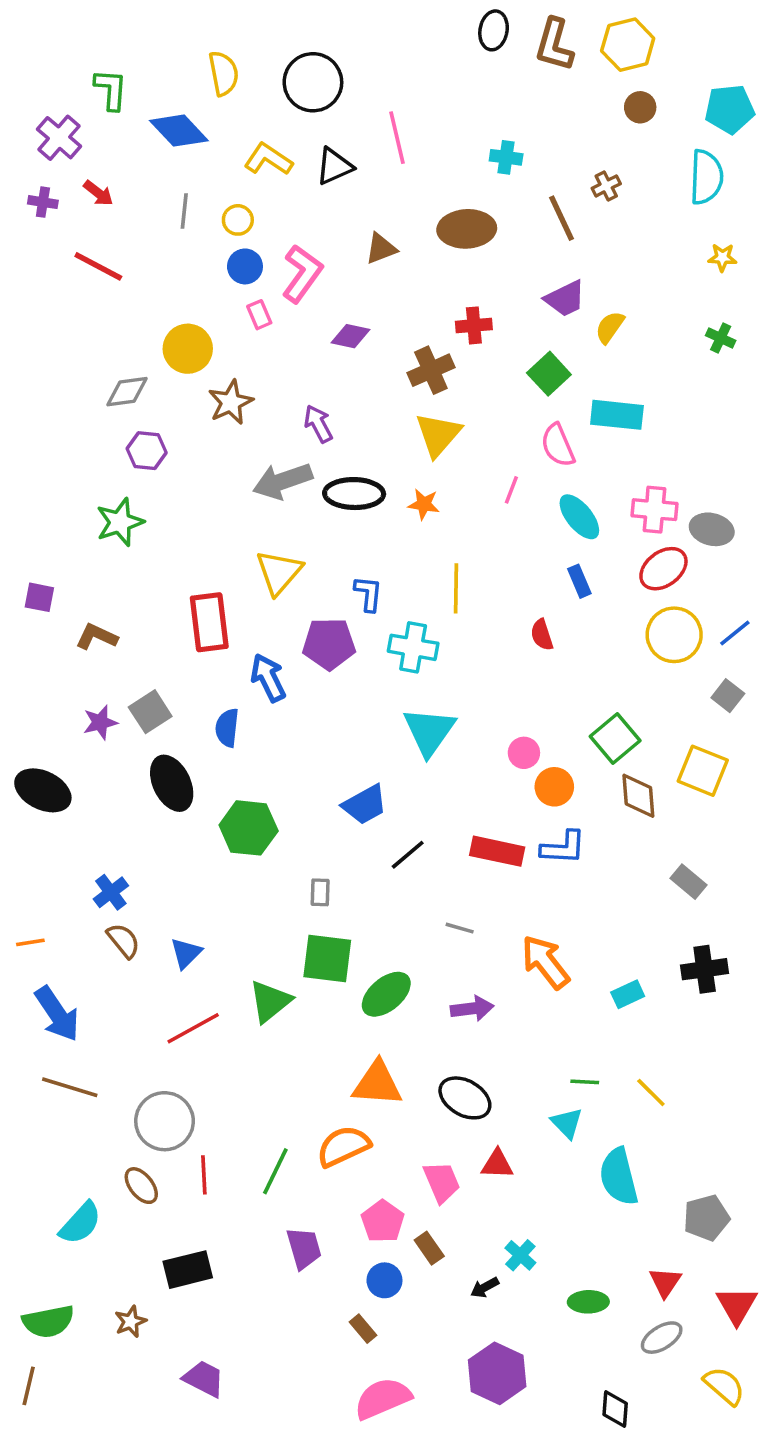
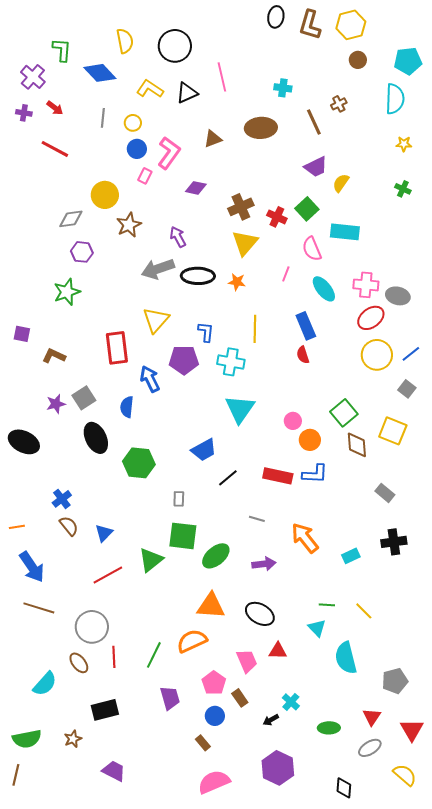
pink rectangle: (259, 315) -> (145, 176), turned 49
red cross: (474, 325) -> (277, 217), moved, turned 30
blue rectangle: (579, 581) -> (306, 326), moved, size x1.5

